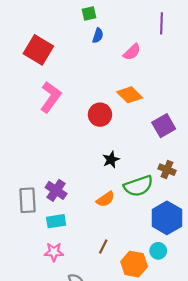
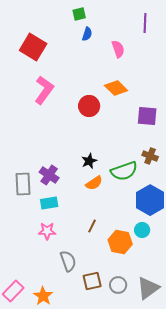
pink semicircle: (132, 52) -> (118, 49), turned -66
purple square: (164, 126) -> (147, 116), turned 35
black star: (111, 160) -> (89, 161), moved

